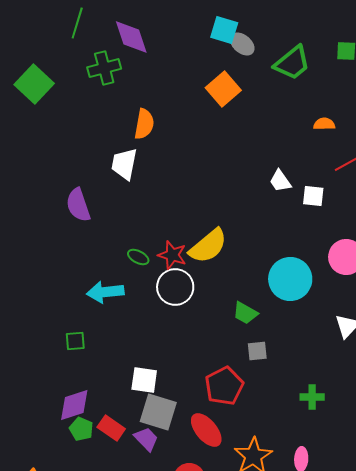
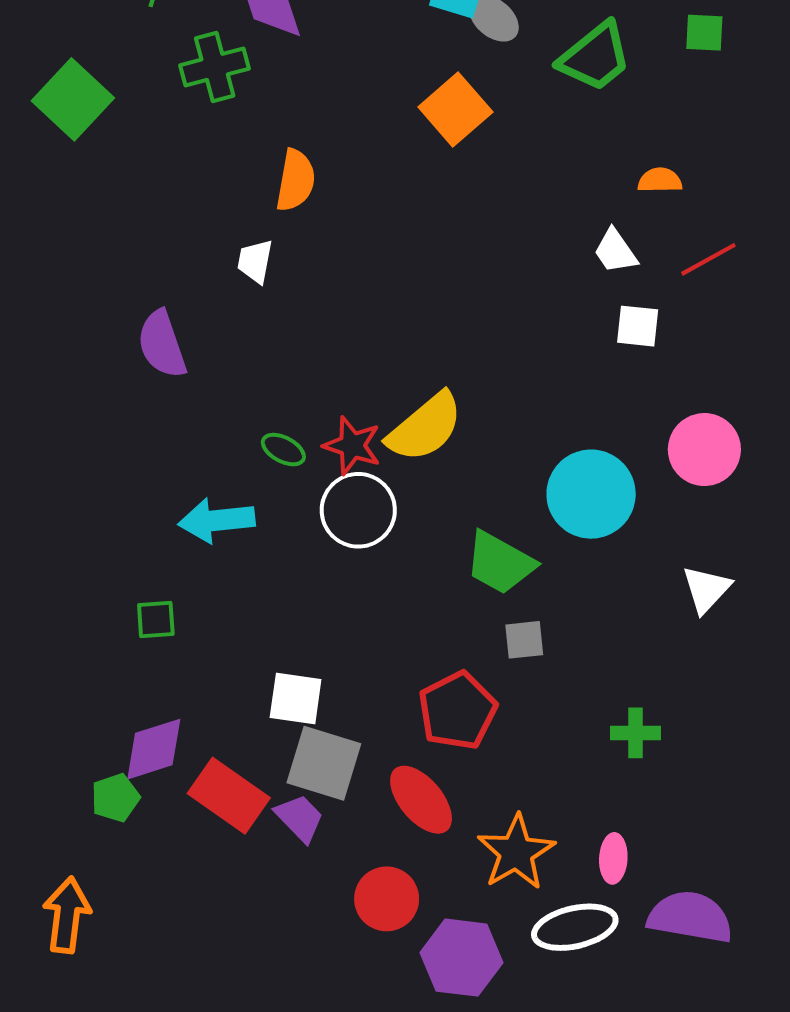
white trapezoid: (124, 164) -> (255, 261), size x0.7
white trapezoid: (280, 181) -> (615, 251), moved
green trapezoid: (245, 313) -> (500, 563), size x1.4
red rectangle: (111, 428) -> (229, 796), size x1.4
green pentagon: (81, 429) -> (115, 798), moved, turned 30

